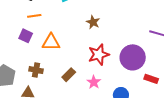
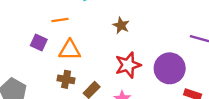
orange line: (34, 16) -> (60, 20), moved
brown cross: (36, 70) -> (66, 79), moved

